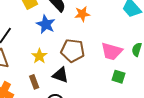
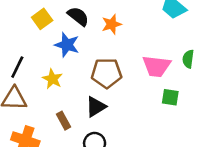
yellow star: (39, 56) -> (52, 79), moved
black triangle: (60, 75) -> (96, 107), turned -42

